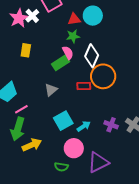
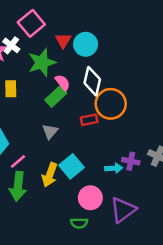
cyan circle: (93, 16) -> (86, 44), moved
red triangle: (74, 19) -> (63, 40), turned -40
green star: (73, 36) -> (42, 62), moved, size x1.6
cyan arrow: (84, 126) -> (114, 168), moved, turned 40
yellow arrow: (32, 145) -> (50, 175), moved, turned 144

